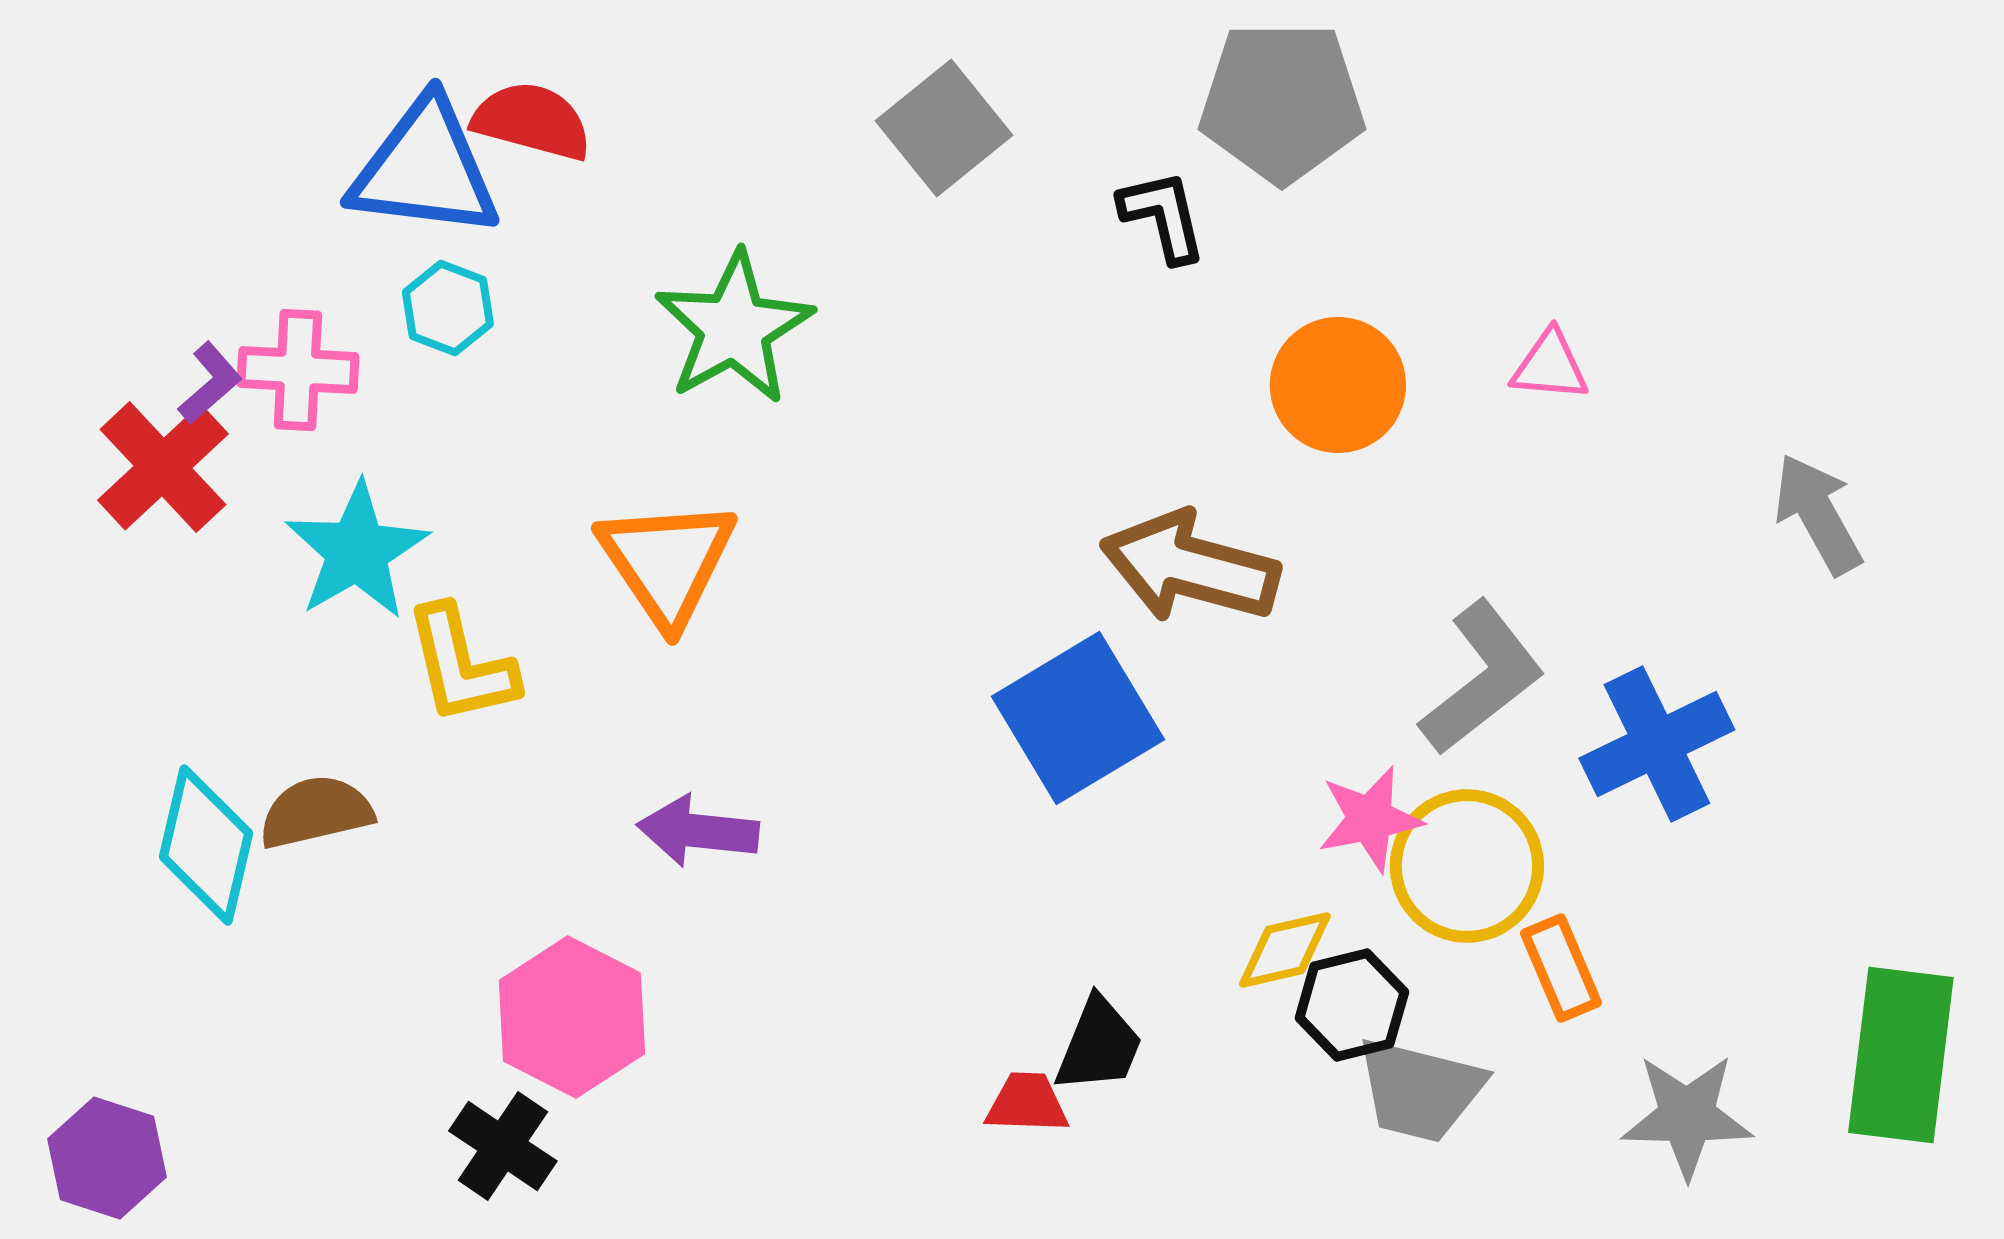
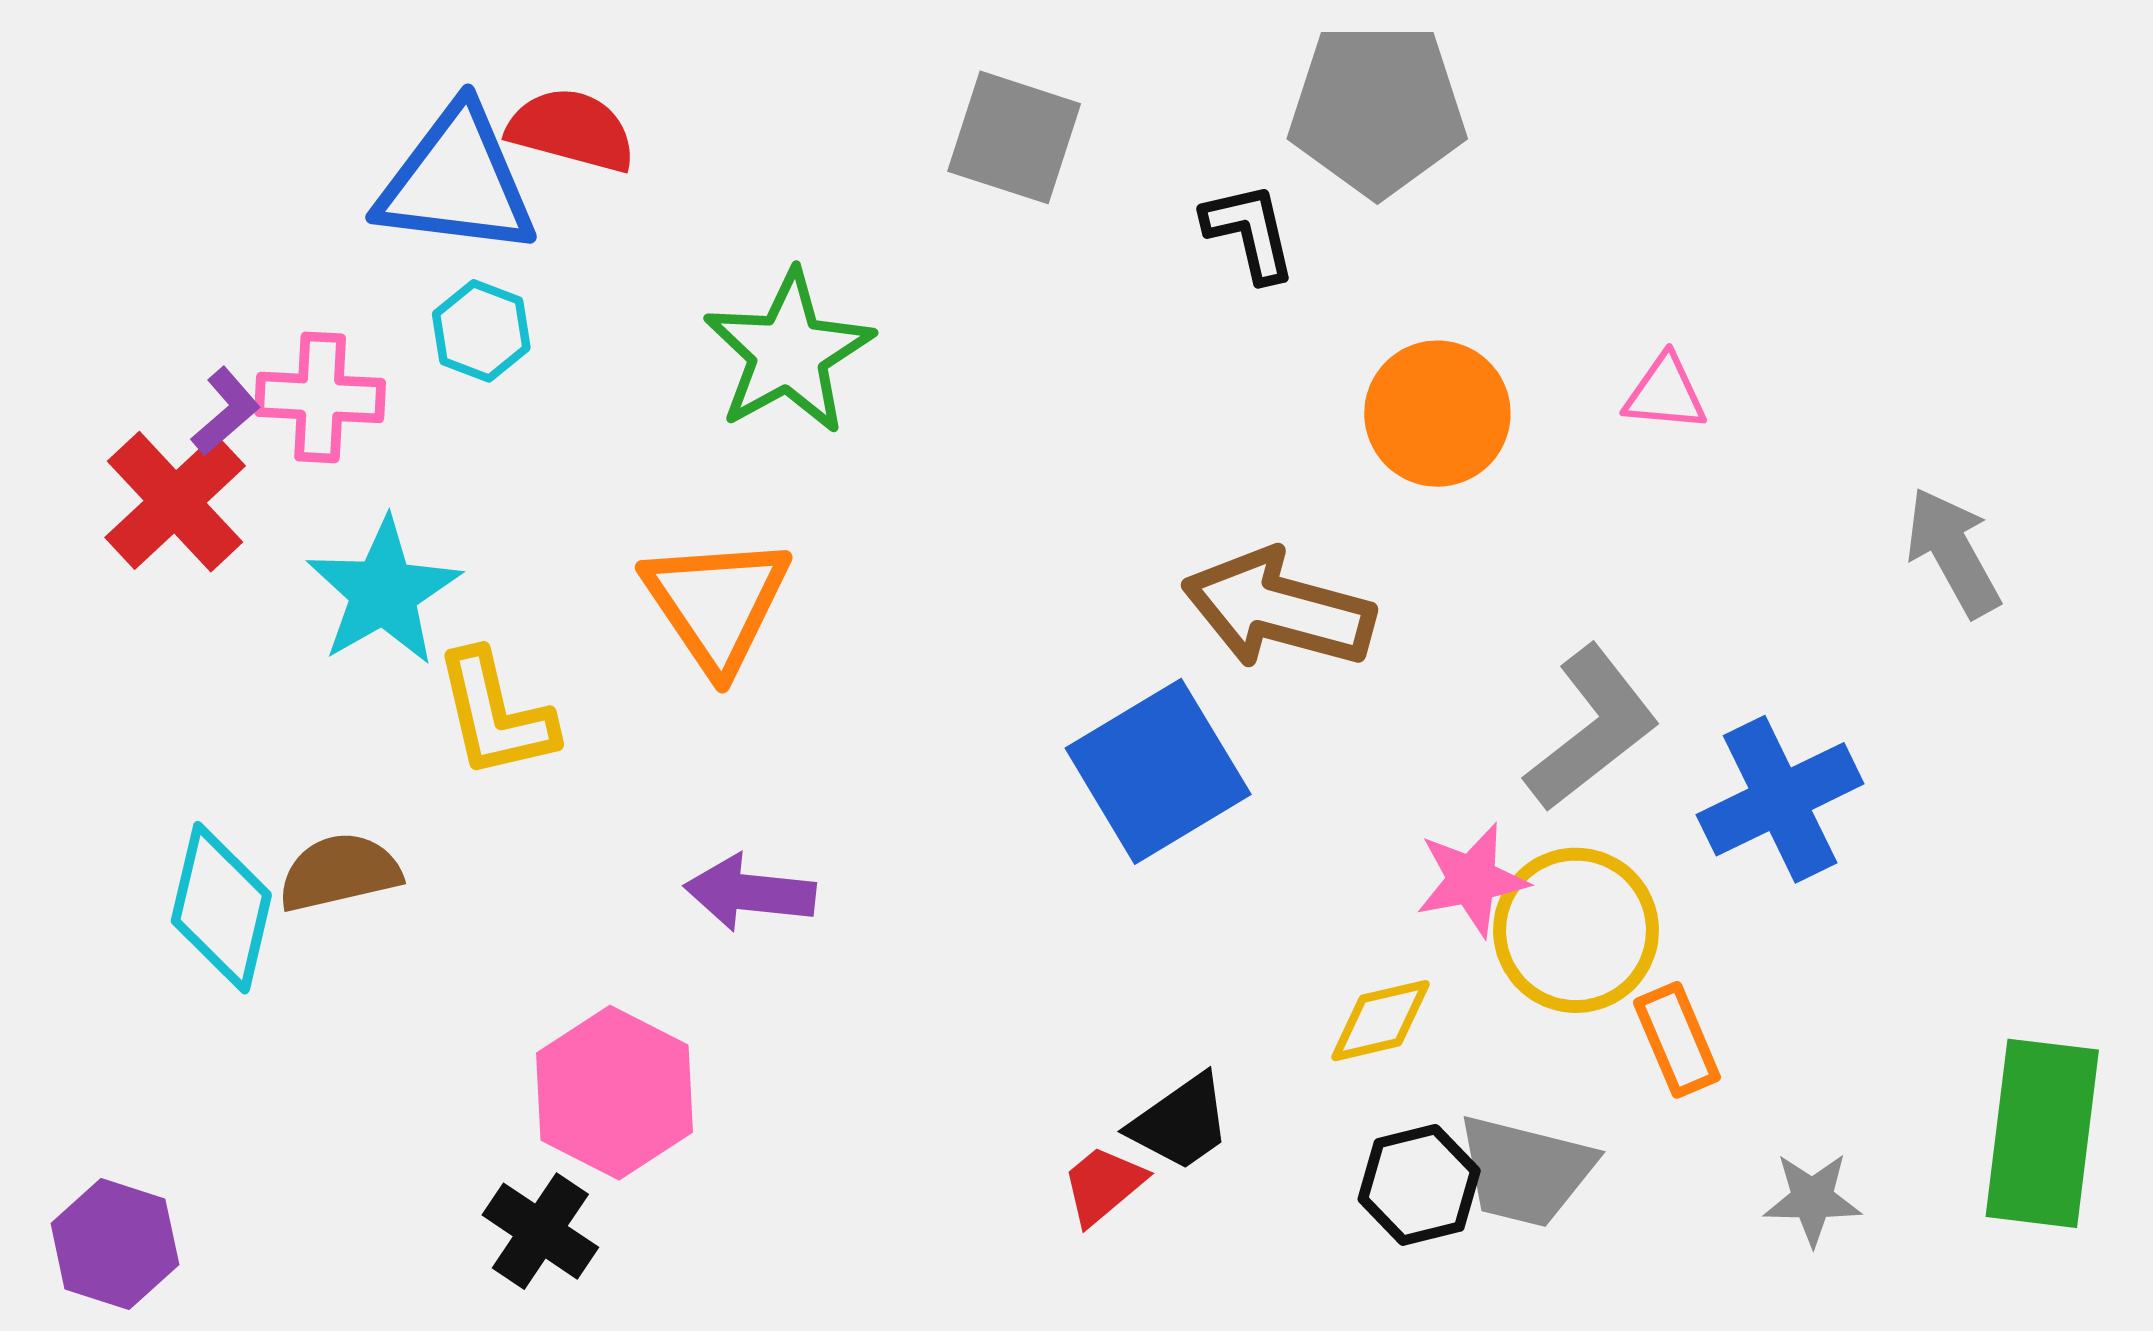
gray square: (944, 128) -> (1014, 137), turned -33
black hexagon: (1352, 1005) -> (1419, 1185), moved
black trapezoid: (1099, 1045) -> (1181, 1123), turned 33
red trapezoid: (1027, 1103) -> (1103, 1185), turned -42
gray star: (1687, 1116) -> (1812, 1199), size x0.7

